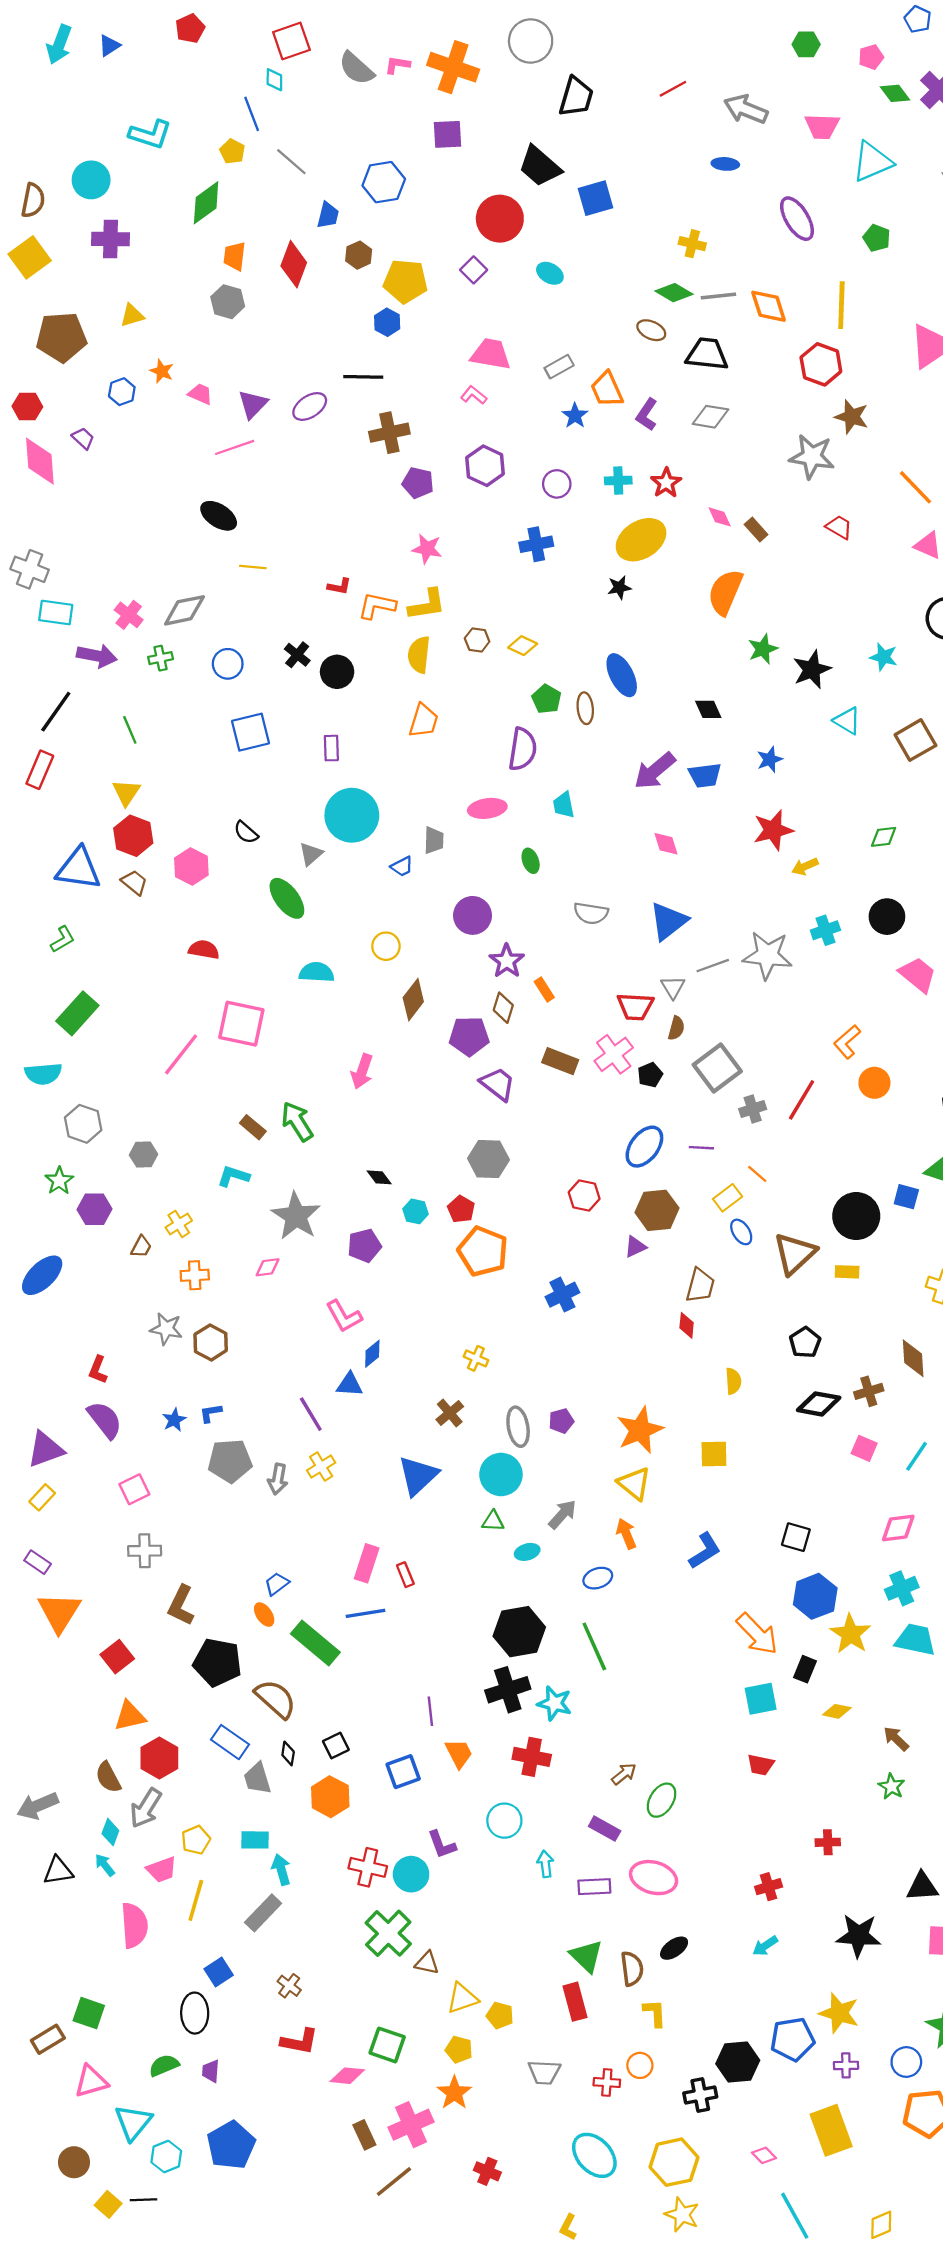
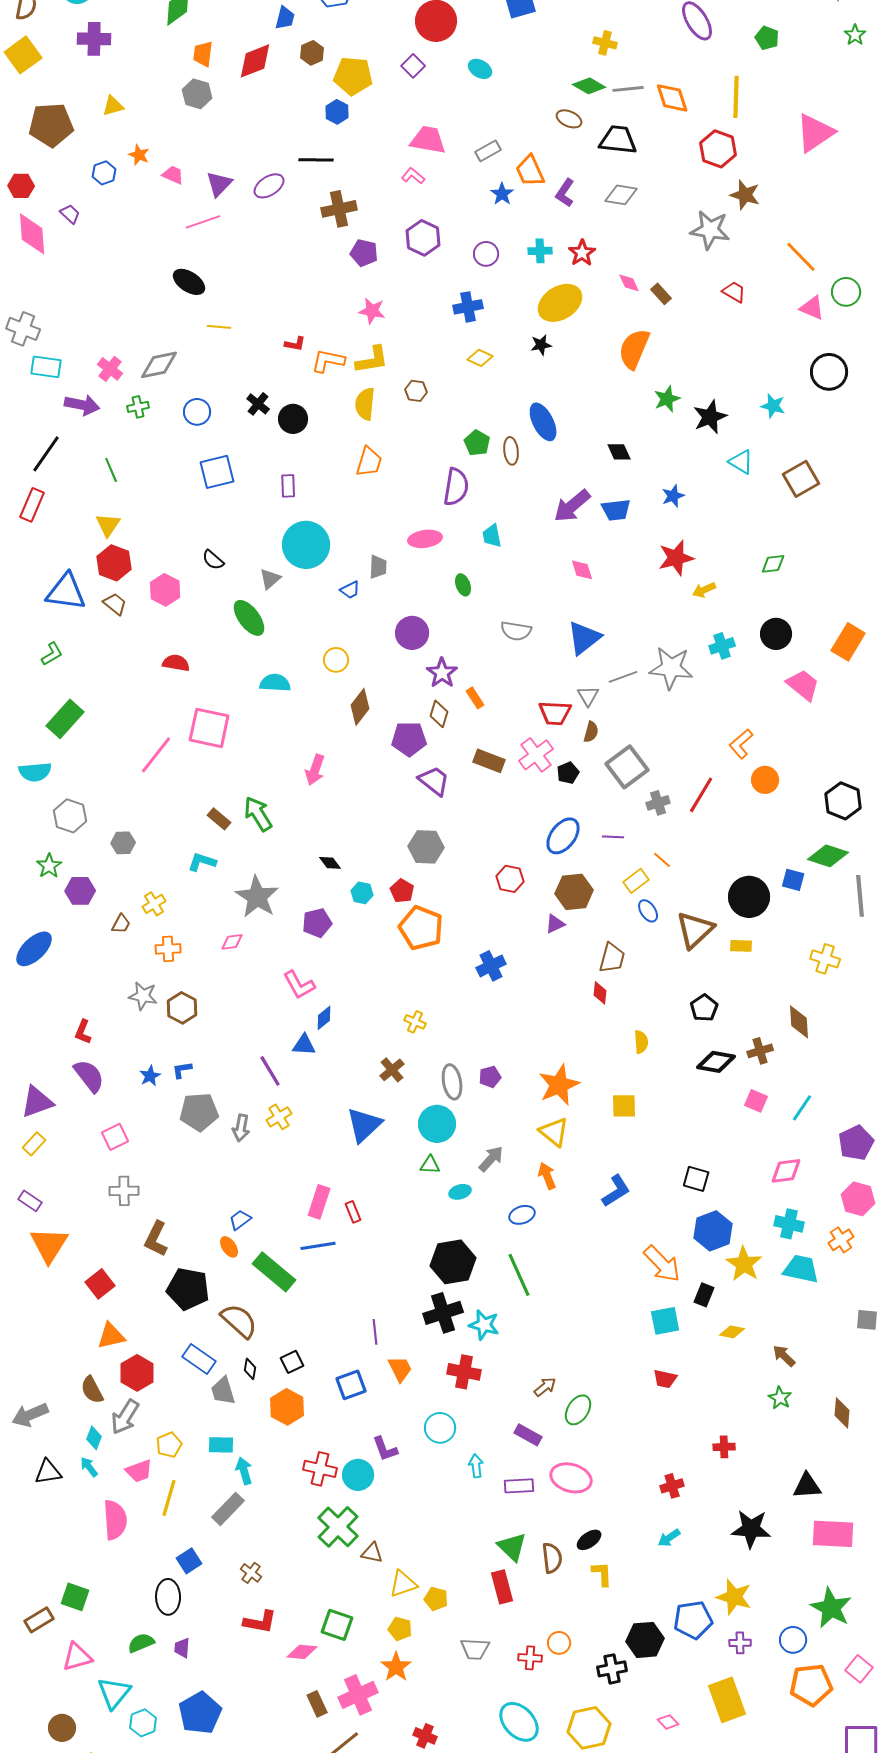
red diamond: (294, 264) -> (255, 61), turned 48
yellow diamond: (523, 646) -> (480, 358), moved
cyan cross: (902, 1588) -> (789, 1224), turned 36
yellow L-shape: (655, 2013) -> (602, 1574), moved

